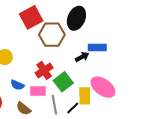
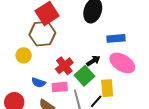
brown hexagon: (52, 35) -> (42, 34), moved
black arrow: (82, 57) -> (93, 61), moved
pink ellipse: (103, 87) -> (122, 63), moved

